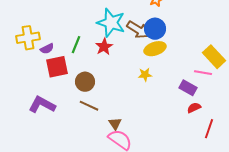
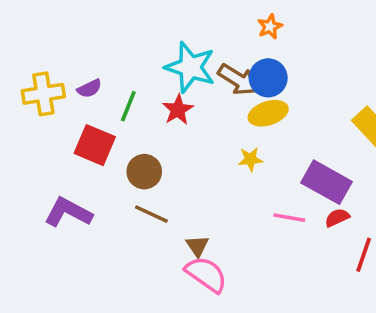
purple semicircle: (47, 49) -> (89, 88), moved
red square: (57, 67) -> (95, 145), turned 35
pink line: (203, 73) -> (289, 218), moved
purple rectangle: (188, 88) -> (327, 182), size x1.5

